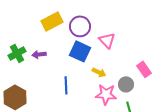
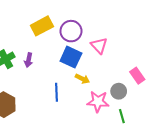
purple arrow: (39, 54) -> (28, 60), turned -72
yellow arrow: (99, 72) -> (82, 79), moved

